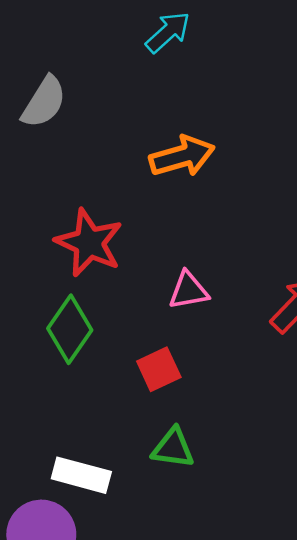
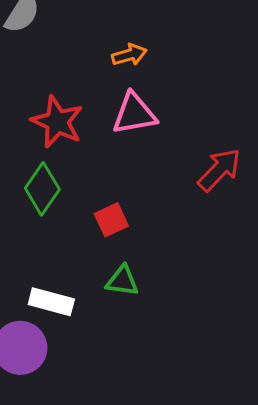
orange arrow: (182, 156) -> (129, 55), size x0.7
pink triangle: (189, 291) -> (134, 114), moved, size x1.4

